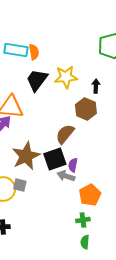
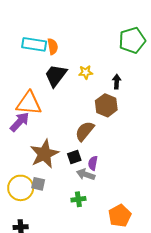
yellow star: (66, 77) -> (86, 72), size x0.6
black square: (55, 159) -> (74, 157), size x0.6
orange pentagon: (90, 195) -> (120, 216), moved
green cross: (83, 220) -> (78, 199), moved

